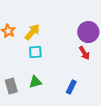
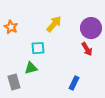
yellow arrow: (32, 32) -> (54, 24), moved
green triangle: (35, 82) -> (31, 68), moved

